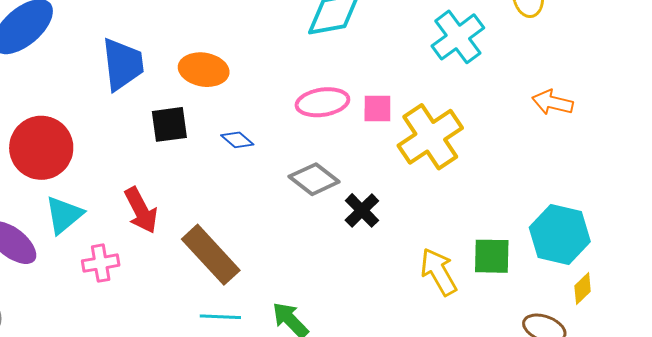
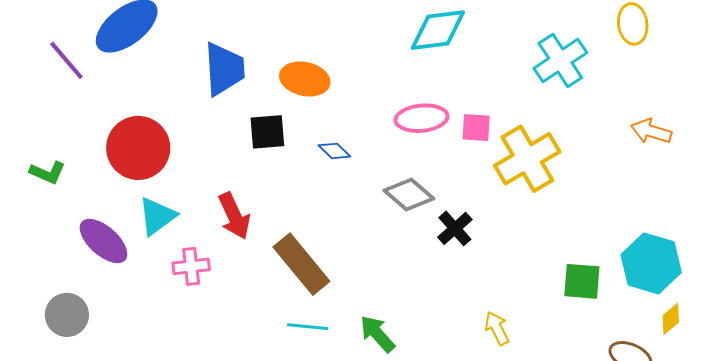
yellow arrow: (439, 272) -> (497, 328), moved, size x0.7

